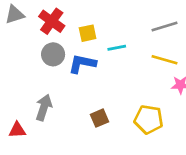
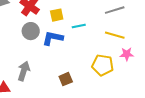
yellow pentagon: (149, 119) -> (103, 65), moved

